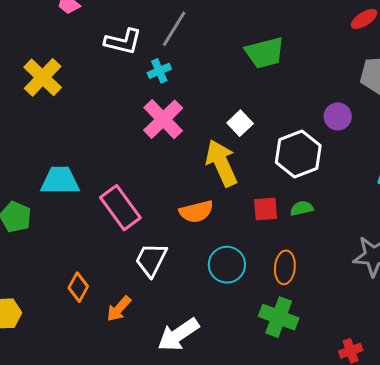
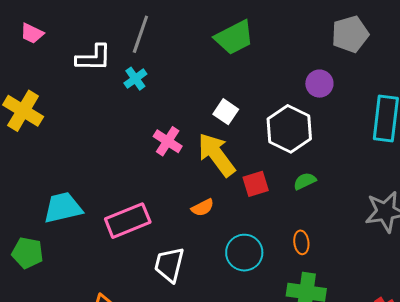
pink cross: (163, 119) -> (168, 141), moved, size x0.7
pink rectangle: (120, 208) -> (128, 221), turned -63
red square: (266, 209) -> (256, 184), moved
orange semicircle: (196, 212) -> (203, 208), size x0.7
orange ellipse: (285, 267) -> (301, 242), size x0.7

